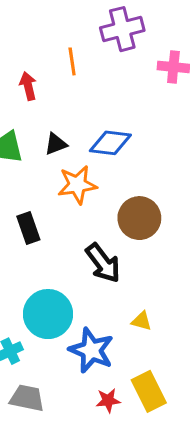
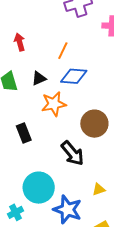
orange line: (72, 61) -> (63, 51), moved, turned 36
yellow triangle: (142, 321) -> (99, 189), turned -32

